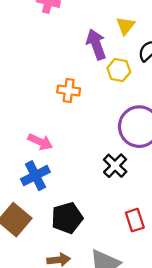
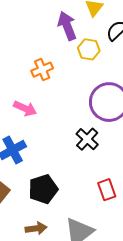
orange cross: (69, 90) -> (42, 70), turned -30
pink arrow: (40, 142) -> (25, 108), moved

